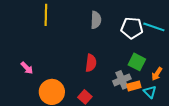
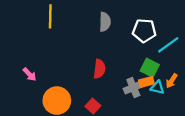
cyan line: (154, 27) -> (168, 45), moved, turned -55
orange rectangle: (134, 86) -> (146, 82), moved
cyan triangle: (150, 92) -> (157, 87), moved, turned -32

